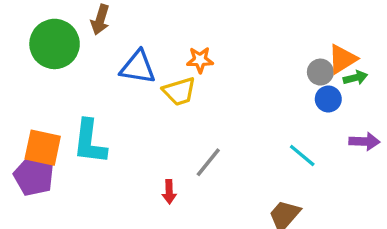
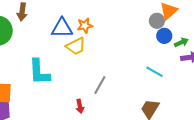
blue triangle: (138, 67) -> (62, 28), moved
green arrow: (355, 78) -> (181, 42), moved
cyan L-shape: (90, 142) -> (39, 72), moved

